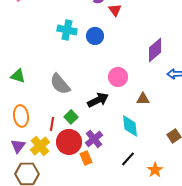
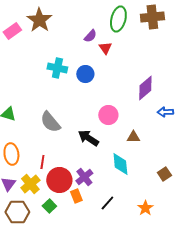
black arrow: (98, 100) -> (88, 138), turned -120
green square: (71, 117) -> (49, 206), moved
black line: (128, 159) -> (107, 203), moved

